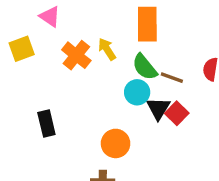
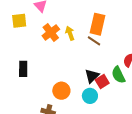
green semicircle: (145, 67) -> (118, 75), moved
brown line: (172, 78) -> (94, 41), moved
cyan circle: (137, 92) -> (90, 96), moved

